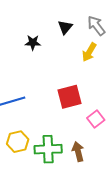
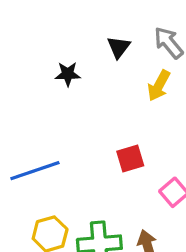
red square: (69, 97) -> (130, 158), size x0.7

